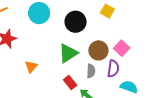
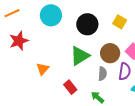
yellow square: (107, 11) -> (120, 22), moved
red rectangle: (70, 82) -> (70, 87), moved

